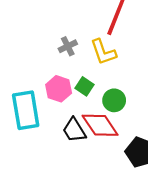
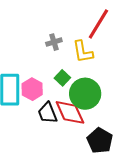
pink hexagon: (59, 89) -> (32, 89), moved
green circle: (114, 100) -> (85, 94), size x1.6

